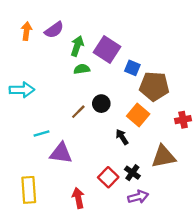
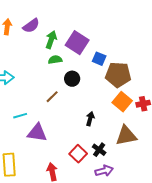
black circle: (101, 104) -> (72, 79), moved
orange square: (138, 115) -> (122, 102), moved
black arrow: (122, 137) -> (90, 119), turned 48

